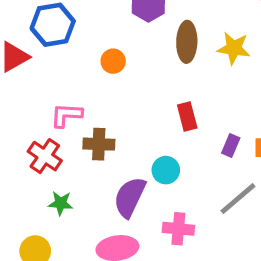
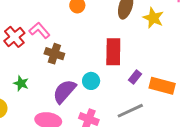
pink L-shape: (66, 115) -> (39, 30), turned 30
red rectangle: (187, 116) -> (113, 52), size x1.5
red cross: (45, 156) -> (14, 37), moved

